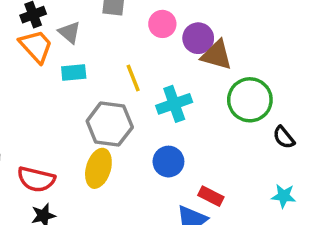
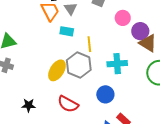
yellow line: (133, 78) -> (89, 44), moved
yellow ellipse: (98, 168) -> (57, 70), moved
red semicircle: (36, 179) -> (68, 104), moved

